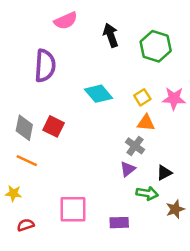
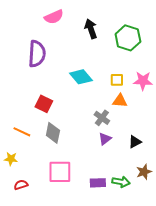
yellow square: (142, 97) -> (117, 80), turned 32
gray diamond: (24, 128) -> (53, 133), moved
gray cross: (135, 146) -> (102, 118), moved
green arrow: (147, 193) -> (121, 182), moved

